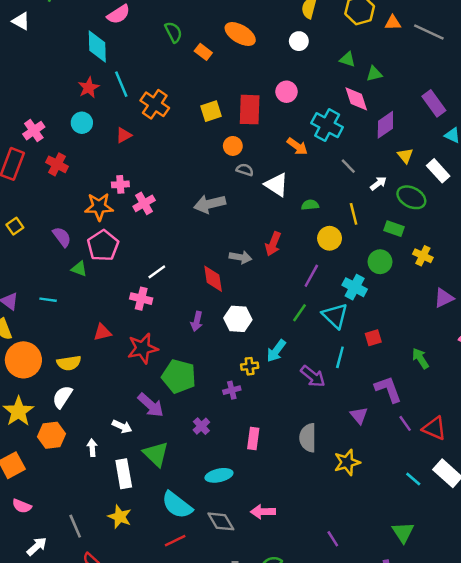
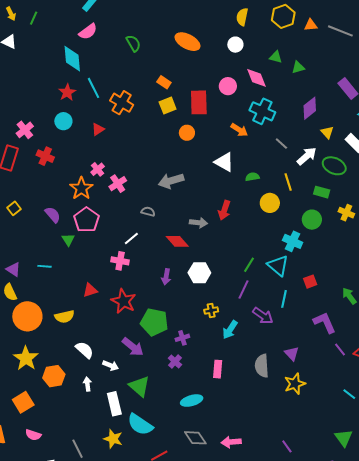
orange rectangle: (203, 52) -> (164, 82), moved
pink diamond: (356, 99) -> (256, 78), moved
gray semicircle: (245, 170) -> (148, 212), moved
white arrow: (378, 183) -> (307, 156), size x1.5
pink cross: (120, 184) -> (98, 169), turned -32
orange star: (99, 207) -> (81, 188), turned -30
green triangle: (79, 269) -> (68, 240), turned 40
purple line: (311, 276) -> (243, 289), moved
red diamond: (213, 279) -> (177, 241), turned -30
red star: (143, 348) -> (124, 301), turned -30
cyan arrow: (276, 351) -> (230, 330), moved
purple cross: (232, 390) -> (182, 338), moved
white semicircle: (62, 397) -> (85, 350), moved, turned 102
purple triangle: (359, 415) -> (292, 354), moved
cyan semicircle: (177, 505) -> (140, 424), moved
pink arrow: (263, 512) -> (231, 442), moved

